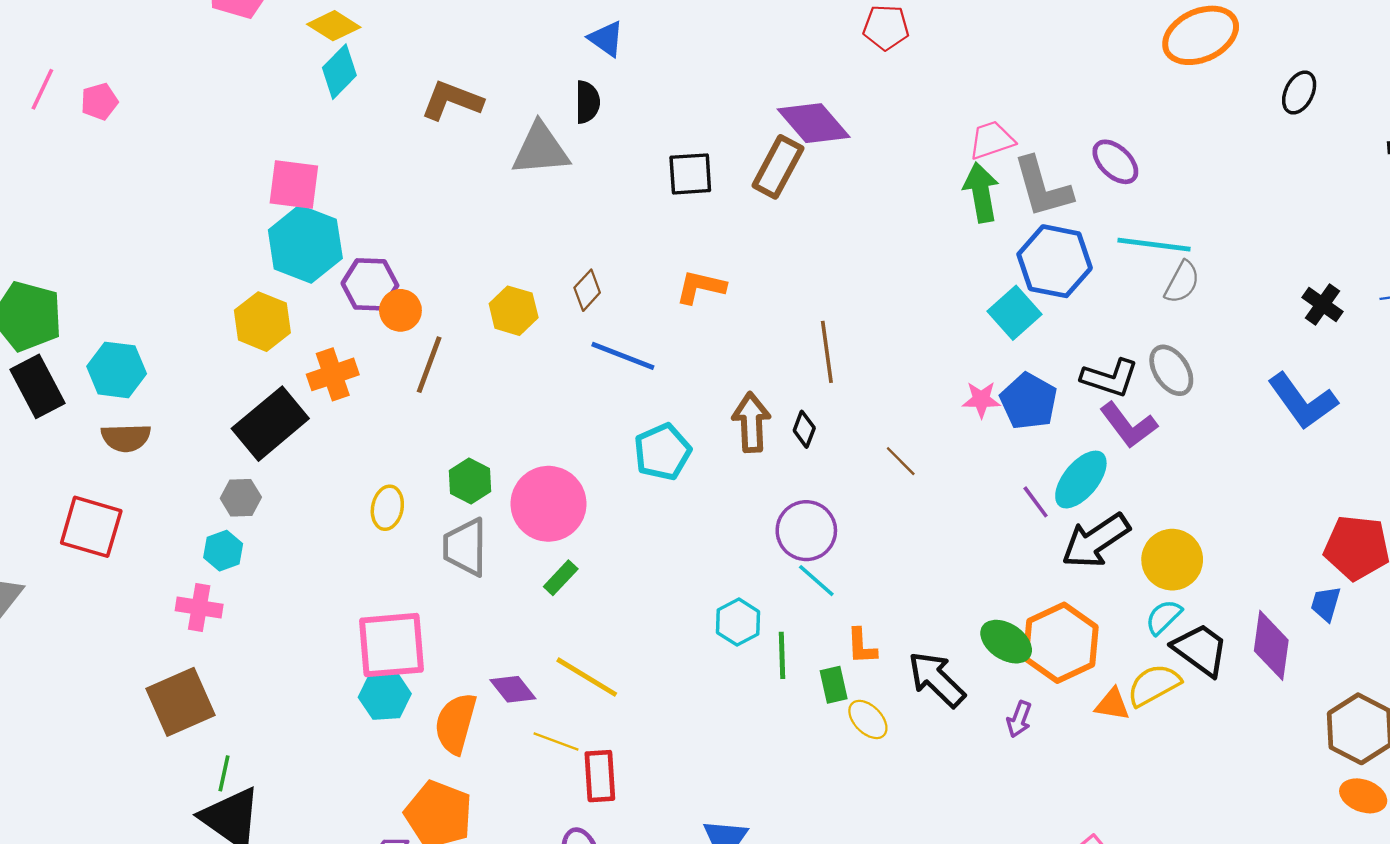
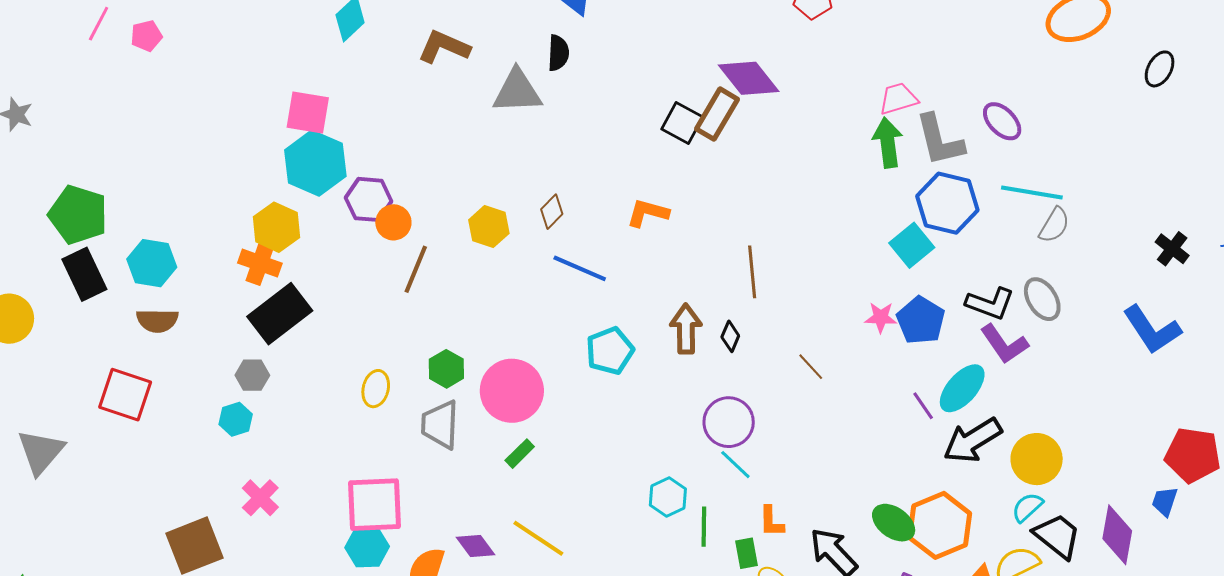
black square: (690, 174) -> (682, 123), moved, turned 30
orange cross: (333, 374) -> (260, 263), moved, turned 36
pink cross: (199, 608) -> (260, 498), moved, turned 33

